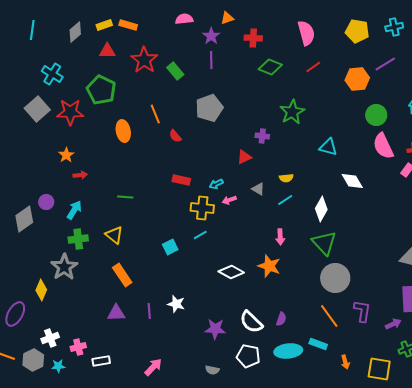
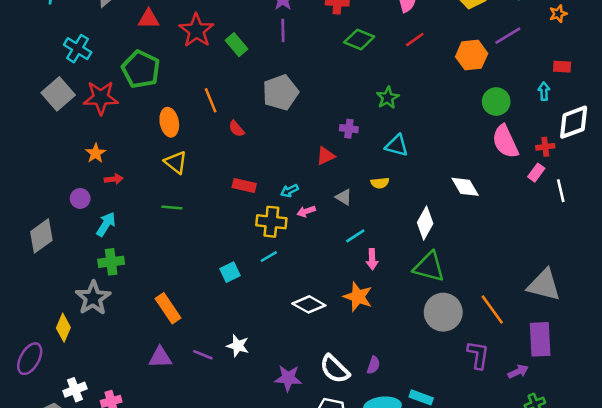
green star: (292, 112) -> (388, 98), size x0.7
cyan triangle: (328, 147) -> (397, 145), moved
cyan line: (285, 200) -> (355, 236), moved
purple circle: (46, 202) -> (80, 198), moved
yellow triangle: (114, 235) -> (176, 162), moved
green triangle: (324, 243) -> (429, 267), turned -32
purple line: (149, 311) -> (203, 355), turned -63
orange line: (329, 316) -> (492, 310), moved

